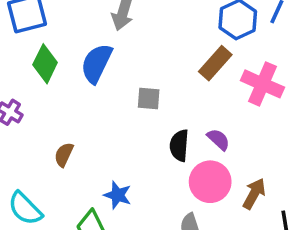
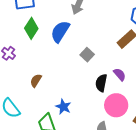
gray square: (149, 98) -> (87, 55), turned 32
purple semicircle: (218, 139) -> (120, 74), moved

